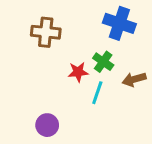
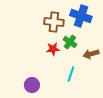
brown cross: (46, 32) -> (54, 22), moved
cyan line: (97, 93) -> (71, 74), moved

